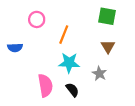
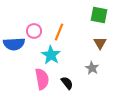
pink circle: (37, 19) -> (34, 31), moved
blue semicircle: (15, 48) -> (14, 44), size x1.5
cyan star: (69, 63) -> (51, 55), moved, turned 30

